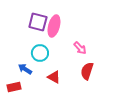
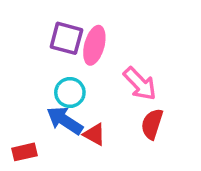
pink arrow: (80, 48) -> (140, 84), size x1.5
blue arrow: (25, 69) -> (65, 120), moved, size x1.5

